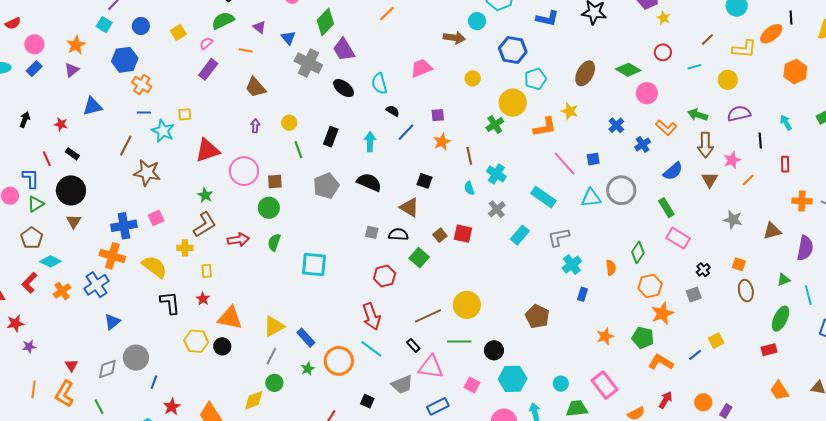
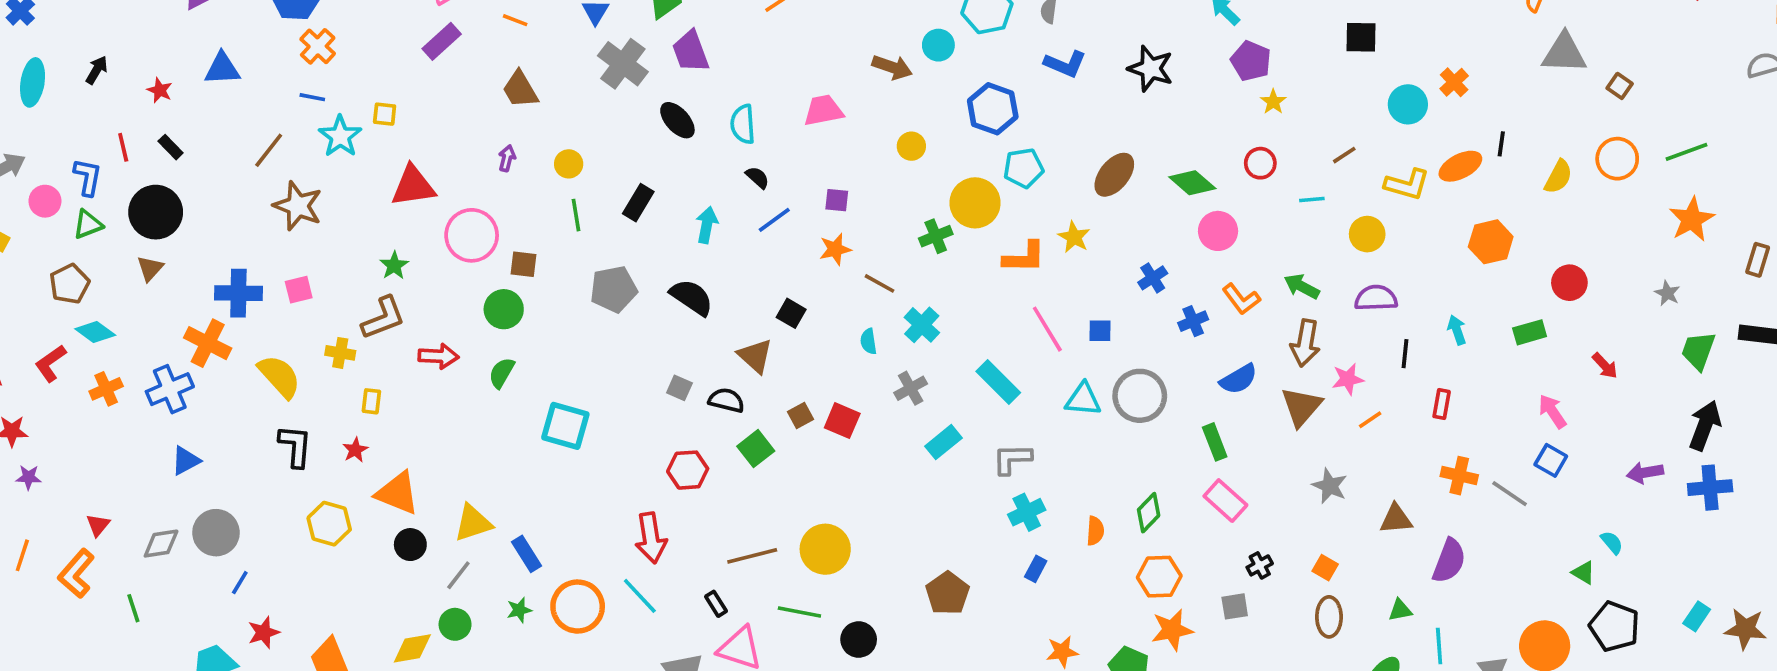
brown line: (469, 156) -> (880, 283), turned -60
brown triangle: (710, 180) -> (1301, 407), size x1.4
black circle: (222, 346) -> (410, 545), moved

